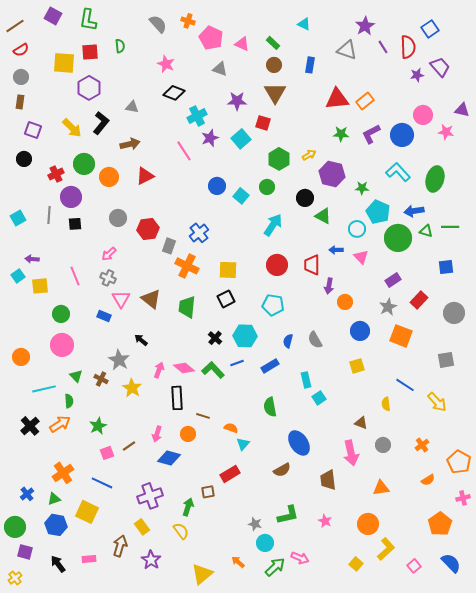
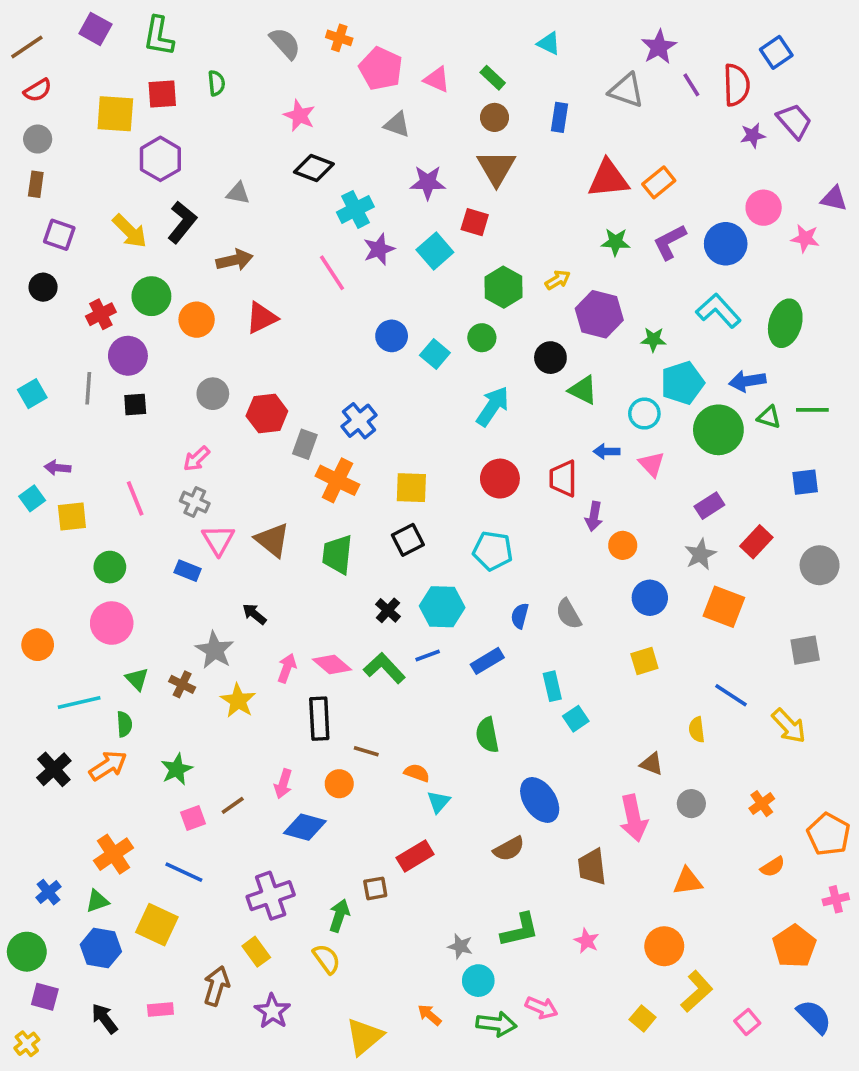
cyan pentagon: (378, 212) -> (682, 383), turned 30
green arrow: (275, 567) -> (496, 1024), turned 50

